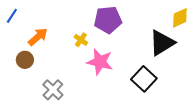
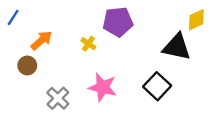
black triangle: (162, 43) -> (177, 47), turned 44
pink star: (100, 62) -> (103, 87), moved

